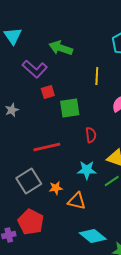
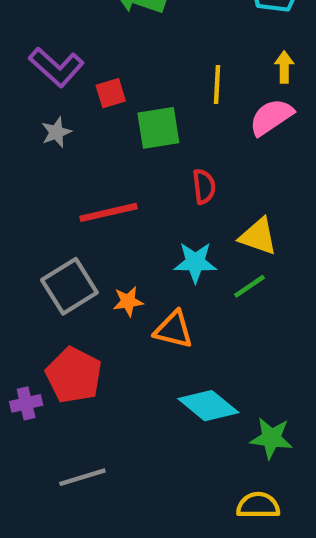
purple L-shape: (35, 69) -> (56, 67), moved
yellow line: (97, 76) -> (217, 84), moved
gray star: (12, 110) -> (56, 132), moved

